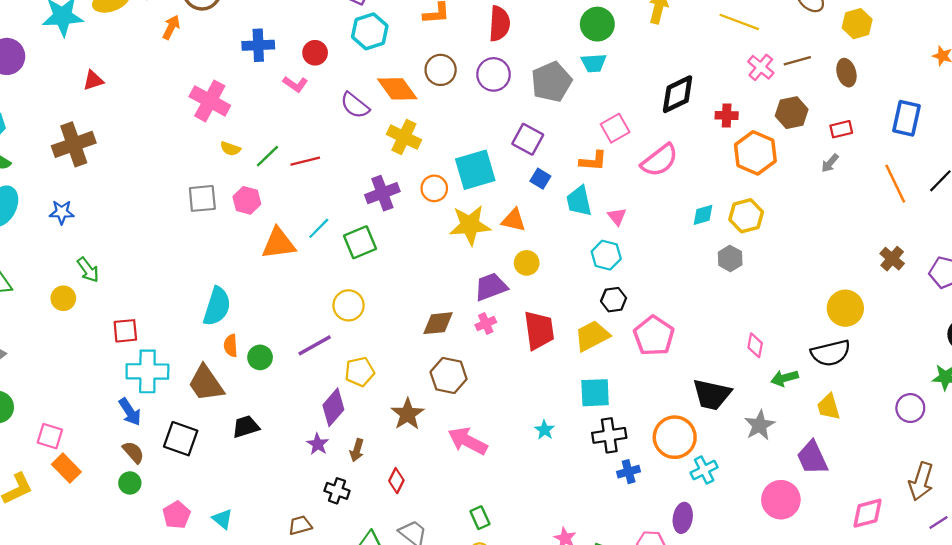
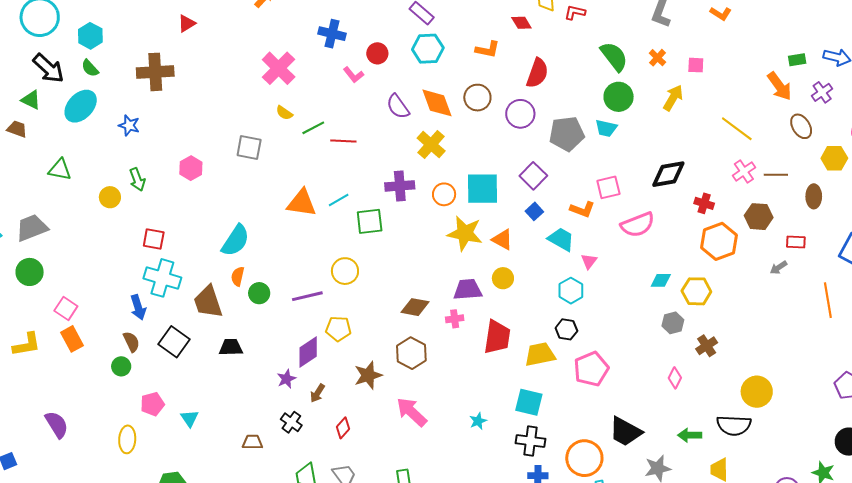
red triangle: (93, 80) -> (187, 24), turned -30
pink hexagon: (247, 200) -> (191, 168), moved
cyan trapezoid: (579, 201) -> (561, 239), turned 116
brown cross: (892, 259) -> (707, 346), moved
pink diamond: (755, 345) -> (675, 378), moved

